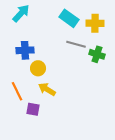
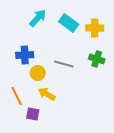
cyan arrow: (21, 13) -> (38, 18), moved
gray line: (76, 44) -> (64, 64), moved

